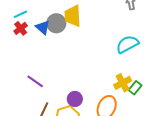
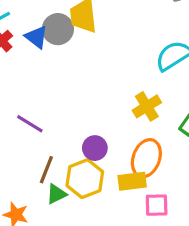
yellow cross: (123, 83) -> (147, 106), moved

